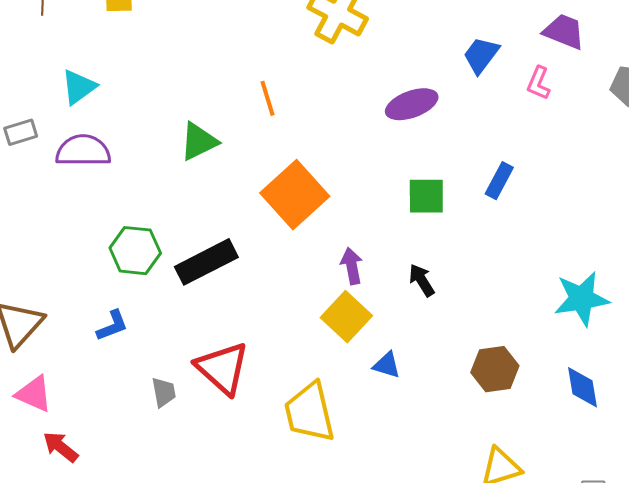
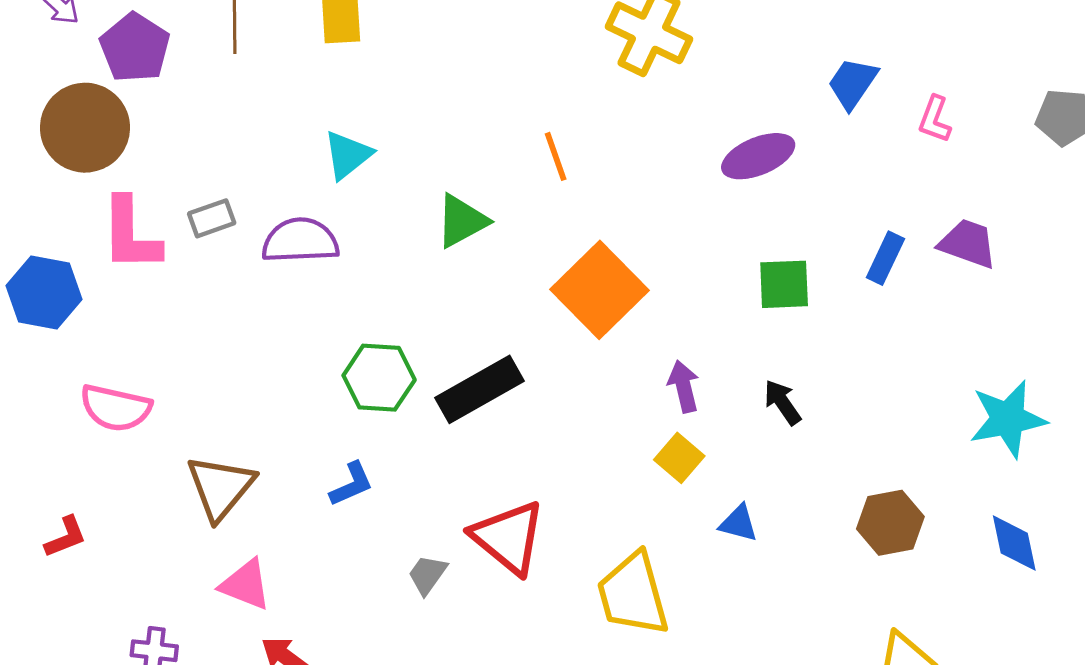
purple trapezoid: (564, 31) -> (968, 244), moved
cyan triangle: (79, 87) -> (348, 155), moved
yellow square: (346, 317) -> (679, 458), size x0.7
gray trapezoid: (164, 392) -> (427, 575), turned -132

